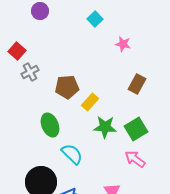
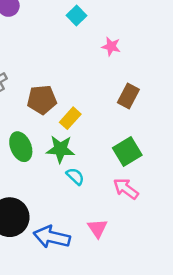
green star: (105, 127) -> (60, 149), moved
cyan semicircle: (72, 154) -> (75, 176), moved, size x0.7

